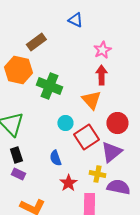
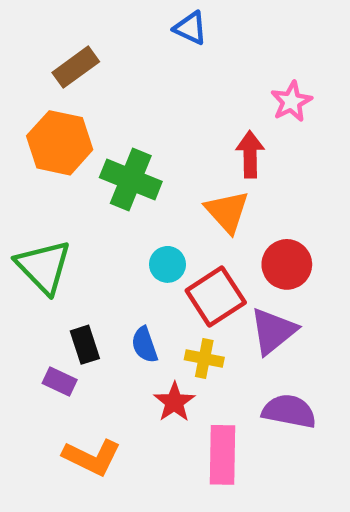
brown rectangle: (36, 42) -> (76, 67), moved
pink star: (102, 50) -> (291, 102), moved
black rectangle: (16, 155) -> (85, 345), moved
yellow cross: (97, 174) -> (204, 358), moved

